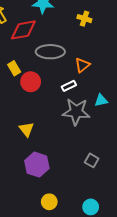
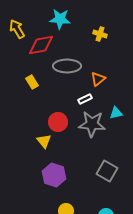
red circle: (31, 82) -> (58, 122), moved
gray square: (92, 160) -> (107, 171), size x1.5

